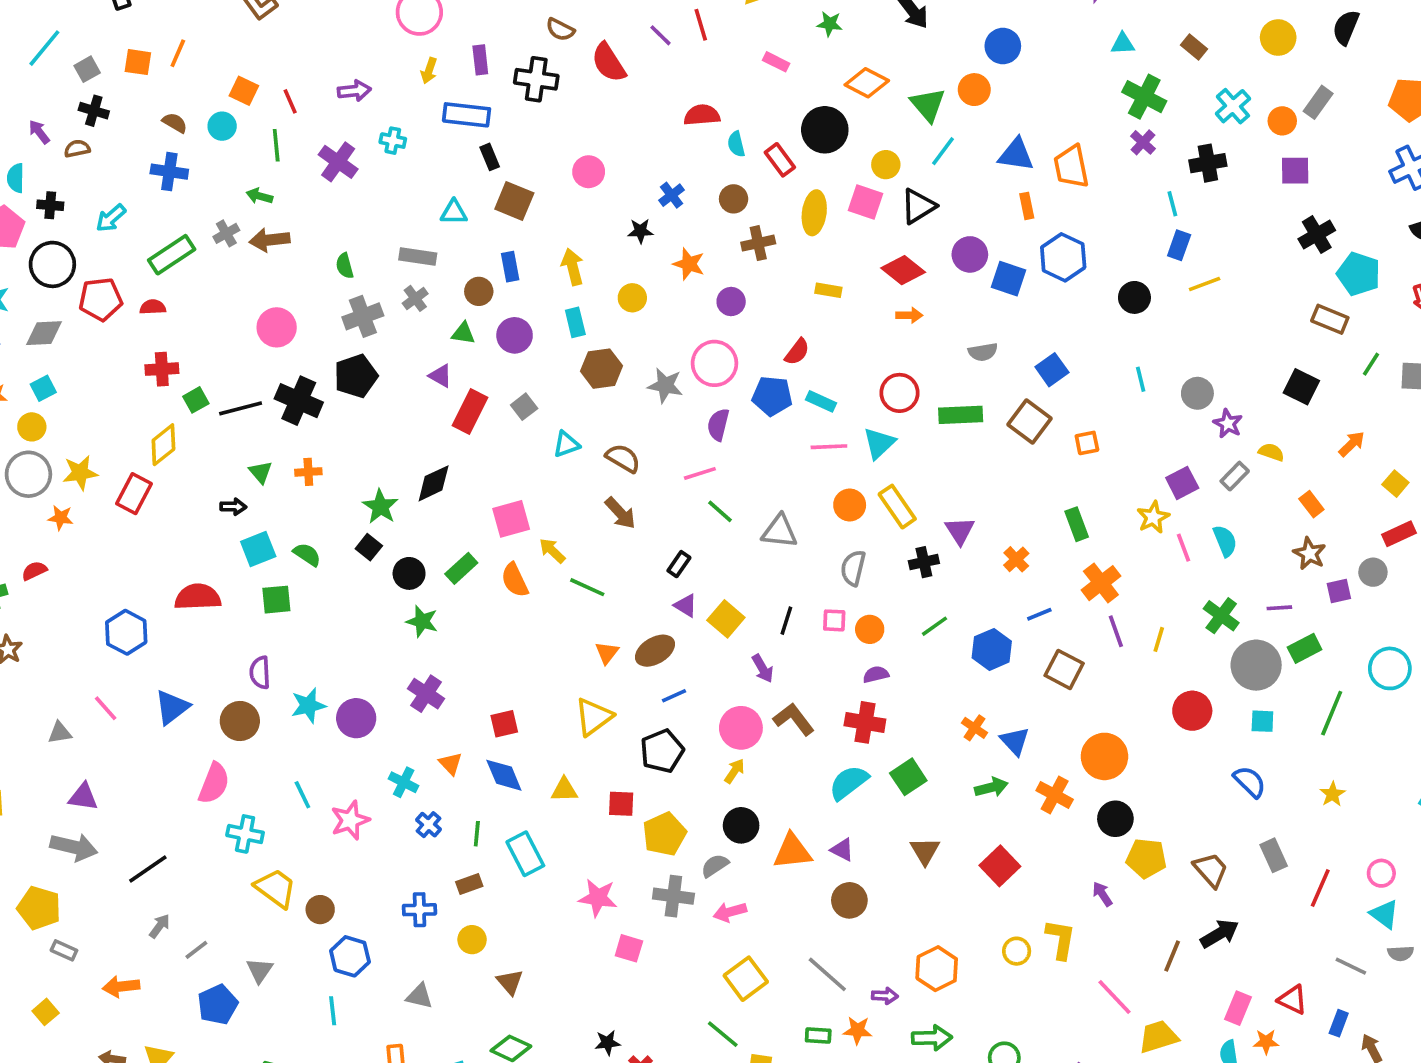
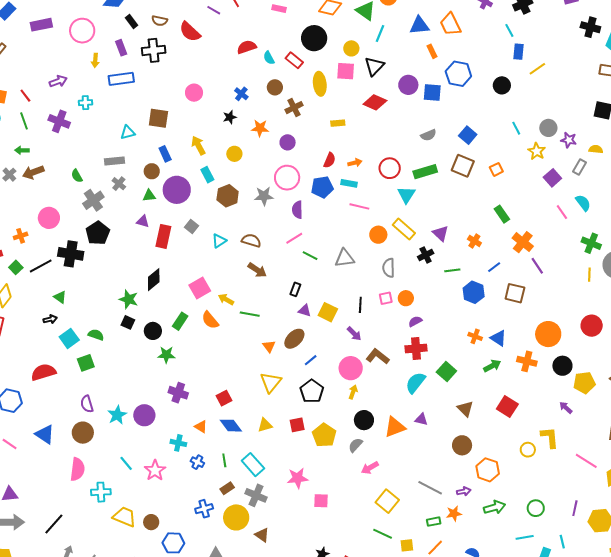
black rectangle: (490, 157) -> (132, 22), moved
black cross: (1317, 235) -> (590, 27), turned -30
orange arrow: (909, 315) -> (355, 163), moved
purple circle: (515, 335) -> (177, 190), size x1.4
cyan triangle: (879, 443) -> (406, 195), moved
pink line: (829, 447) -> (359, 206), turned 30
orange cross: (308, 472) -> (21, 236), moved
yellow star: (1153, 517) -> (537, 151), moved
green line: (935, 626) -> (452, 270), moved, turned 42
yellow line: (1159, 639) -> (589, 275), moved
blue triangle: (172, 707) -> (45, 434), turned -35
red circle: (1192, 711) -> (592, 326), moved
gray cross: (673, 896) -> (256, 495), moved, turned 30
brown circle: (849, 900) -> (462, 445), moved
yellow circle: (472, 940) -> (236, 517), size x1.6

